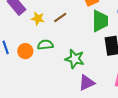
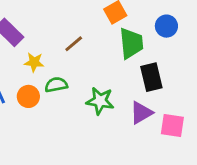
yellow star: (38, 18) -> (34, 62), moved
purple triangle: (87, 83) -> (141, 113), moved

